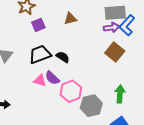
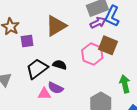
brown triangle: (70, 19) -> (56, 26), size x1.6
purple square: (38, 25) -> (27, 41), turned 32
pink hexagon: (71, 91) -> (92, 54), moved

